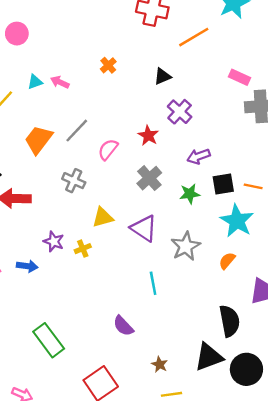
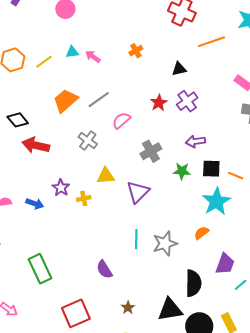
red star: (148, 136) -> (159, 103), moved
purple triangle: (144, 228) -> (138, 192), turned 30
gray star: (186, 246) -> (165, 244), moved

